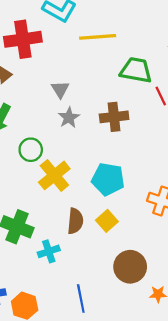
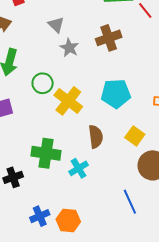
yellow square: (107, 221) -> (135, 136), moved
blue line: (81, 299) -> (130, 202), moved

